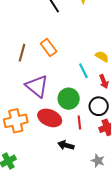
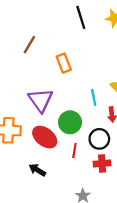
brown line: (22, 53) -> (29, 45), moved
black arrow: (66, 145) -> (37, 170), moved

